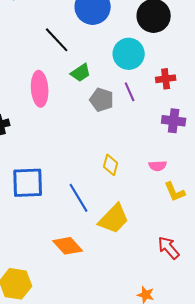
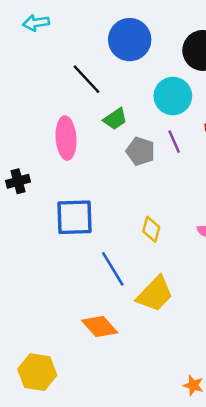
blue square: (28, 183) -> (74, 217), moved

